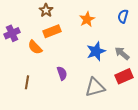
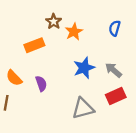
brown star: (46, 10) -> (54, 21), moved
orange semicircle: (35, 47) -> (14, 78), moved
purple semicircle: (62, 73) -> (41, 84), moved

